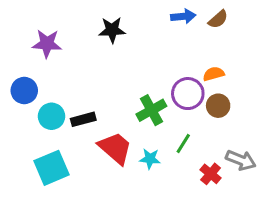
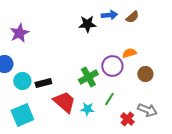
black star: (112, 30) -> (87, 24), moved
purple star: (47, 44) -> (19, 33), turned -30
brown circle: (218, 106) -> (145, 74), moved

